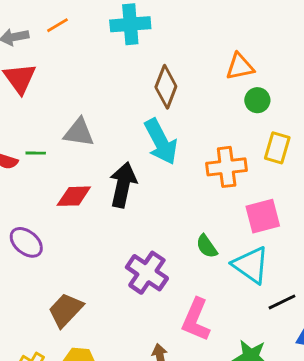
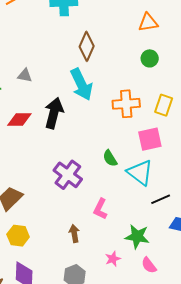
orange triangle: (240, 67) -> (148, 22), moved
gray triangle: (79, 132) -> (25, 75), size x0.7
yellow rectangle: (277, 148) -> (164, 105), moved
pink L-shape: (196, 320) -> (100, 209), size x0.7

